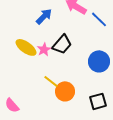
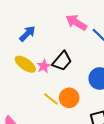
blue arrow: (44, 16) -> (27, 34), moved
orange circle: (65, 91) -> (69, 98), moved

